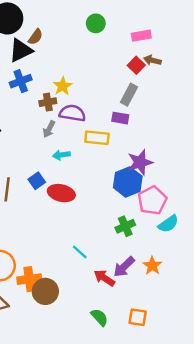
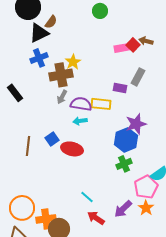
pink rectangle: (141, 36) -> (122, 48), moved
gray rectangle: (129, 95) -> (138, 77), moved
brown cross: (48, 102) -> (61, 75), size x1.6
purple semicircle: (72, 113) -> (81, 104), moved
cyan arrow: (61, 155) -> (80, 121), moved
pink pentagon: (152, 200) -> (146, 187), moved
green cross: (125, 226) -> (124, 164), moved
red arrow: (104, 278) -> (96, 218), moved

